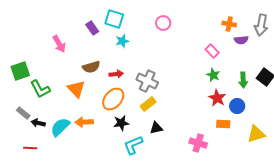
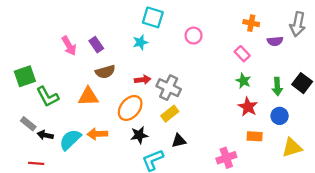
cyan square: (114, 19) -> (153, 17), moved
pink circle: (163, 23) -> (194, 36), moved
orange cross: (229, 24) -> (251, 23), moved
purple rectangle: (92, 28) -> (96, 45), moved
red arrow: (116, 74) -> (143, 80), moved
orange triangle: (76, 89) -> (88, 97), turned -48
blue circle: (237, 106) -> (280, 116), moved
pink cross: (198, 143) -> (226, 158), turned -36

